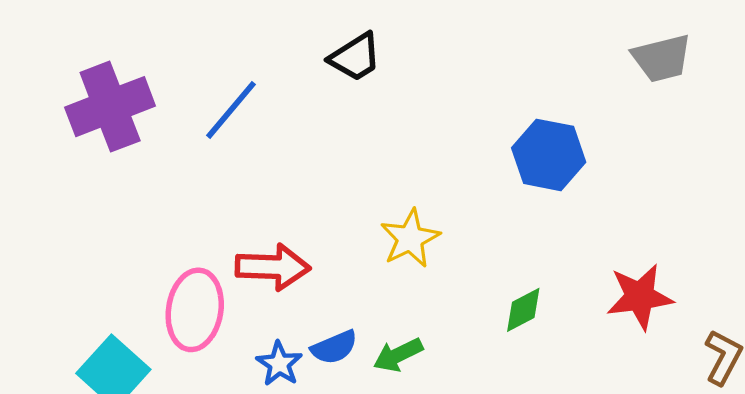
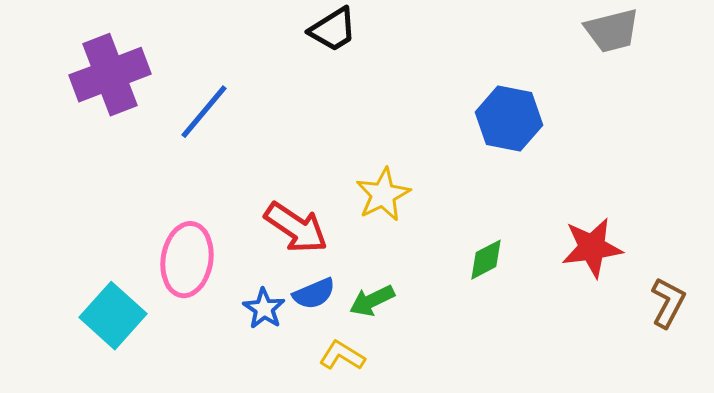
blue line: (231, 110) -> (204, 112), moved
red arrow: (273, 267) -> (296, 228), moved, turned 32

